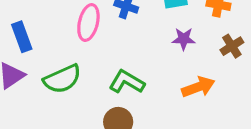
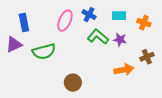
brown cross: (232, 46) -> (147, 57), moved
green L-shape: (127, 82) -> (98, 37), moved

